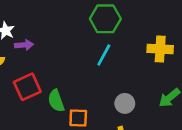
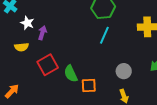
purple arrow: (24, 45) -> (42, 33), turned -64

